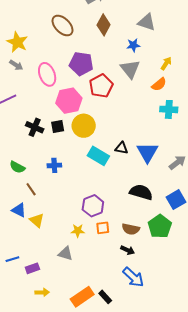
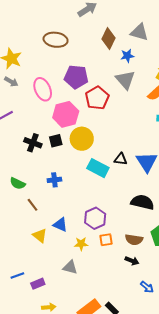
brown diamond: (104, 25) -> (109, 38), moved
brown ellipse: (63, 26) -> (56, 40), turned -35
blue triangle: (19, 210) -> (60, 225), moved
blue arrow: (133, 277) -> (147, 287), moved, size x0.6

